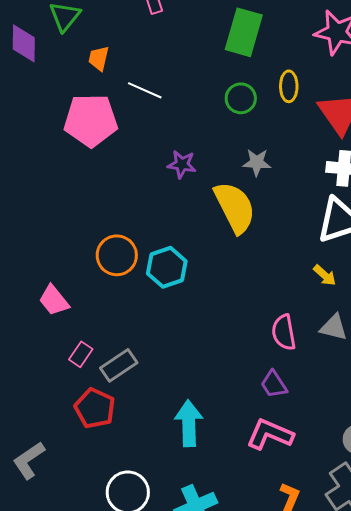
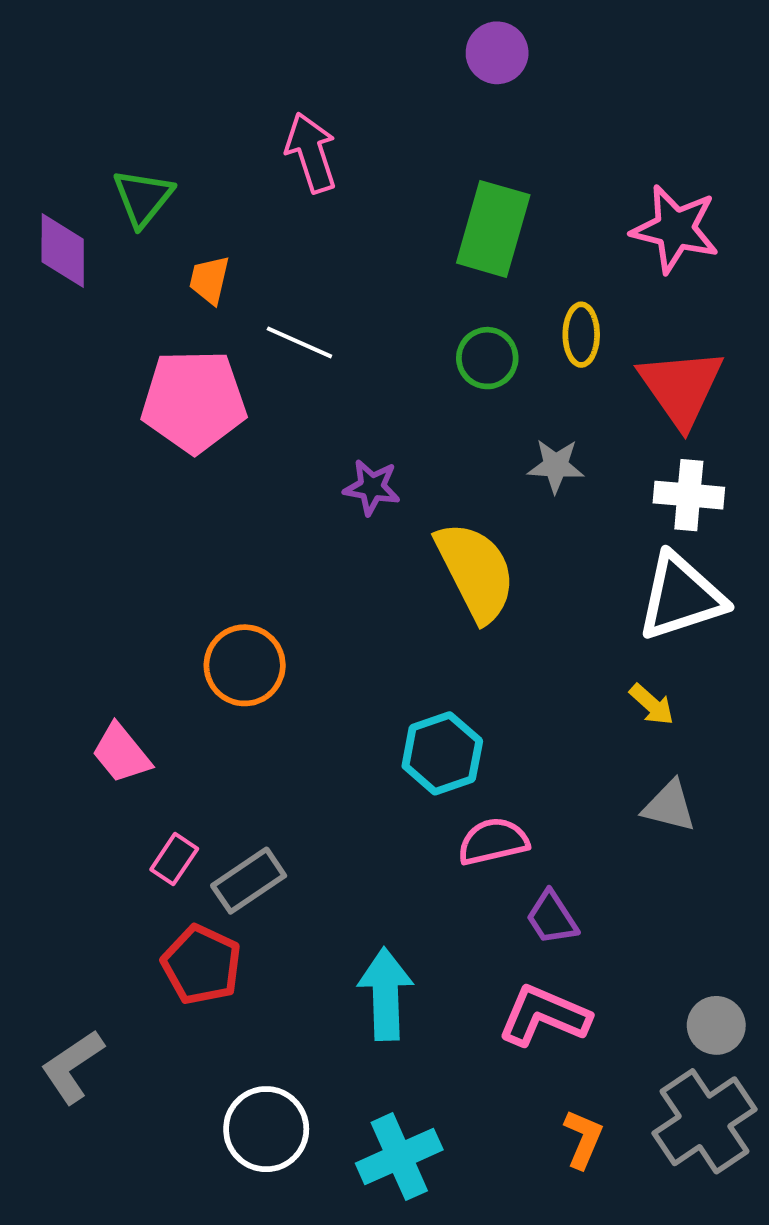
gray star: (257, 162) -> (556, 466), moved
cyan hexagon: (167, 267) -> (442, 753), moved
pink semicircle: (284, 332) -> (493, 841), moved, turned 87

